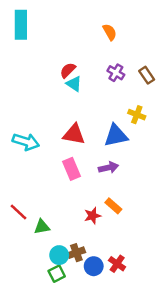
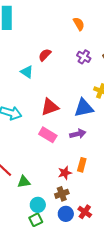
cyan triangle: (74, 84) -> (27, 72), moved
red triangle: (74, 134) -> (50, 107), turned -30
pink rectangle: (71, 169) -> (48, 135), turned -36
orange rectangle: (113, 206) -> (82, 165), turned 64
brown cross: (76, 253) -> (62, 194), moved

